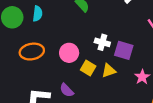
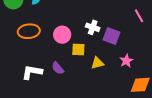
yellow square: (88, 68) -> (78, 49), turned -32
yellow triangle: (109, 71) -> (97, 63), moved

